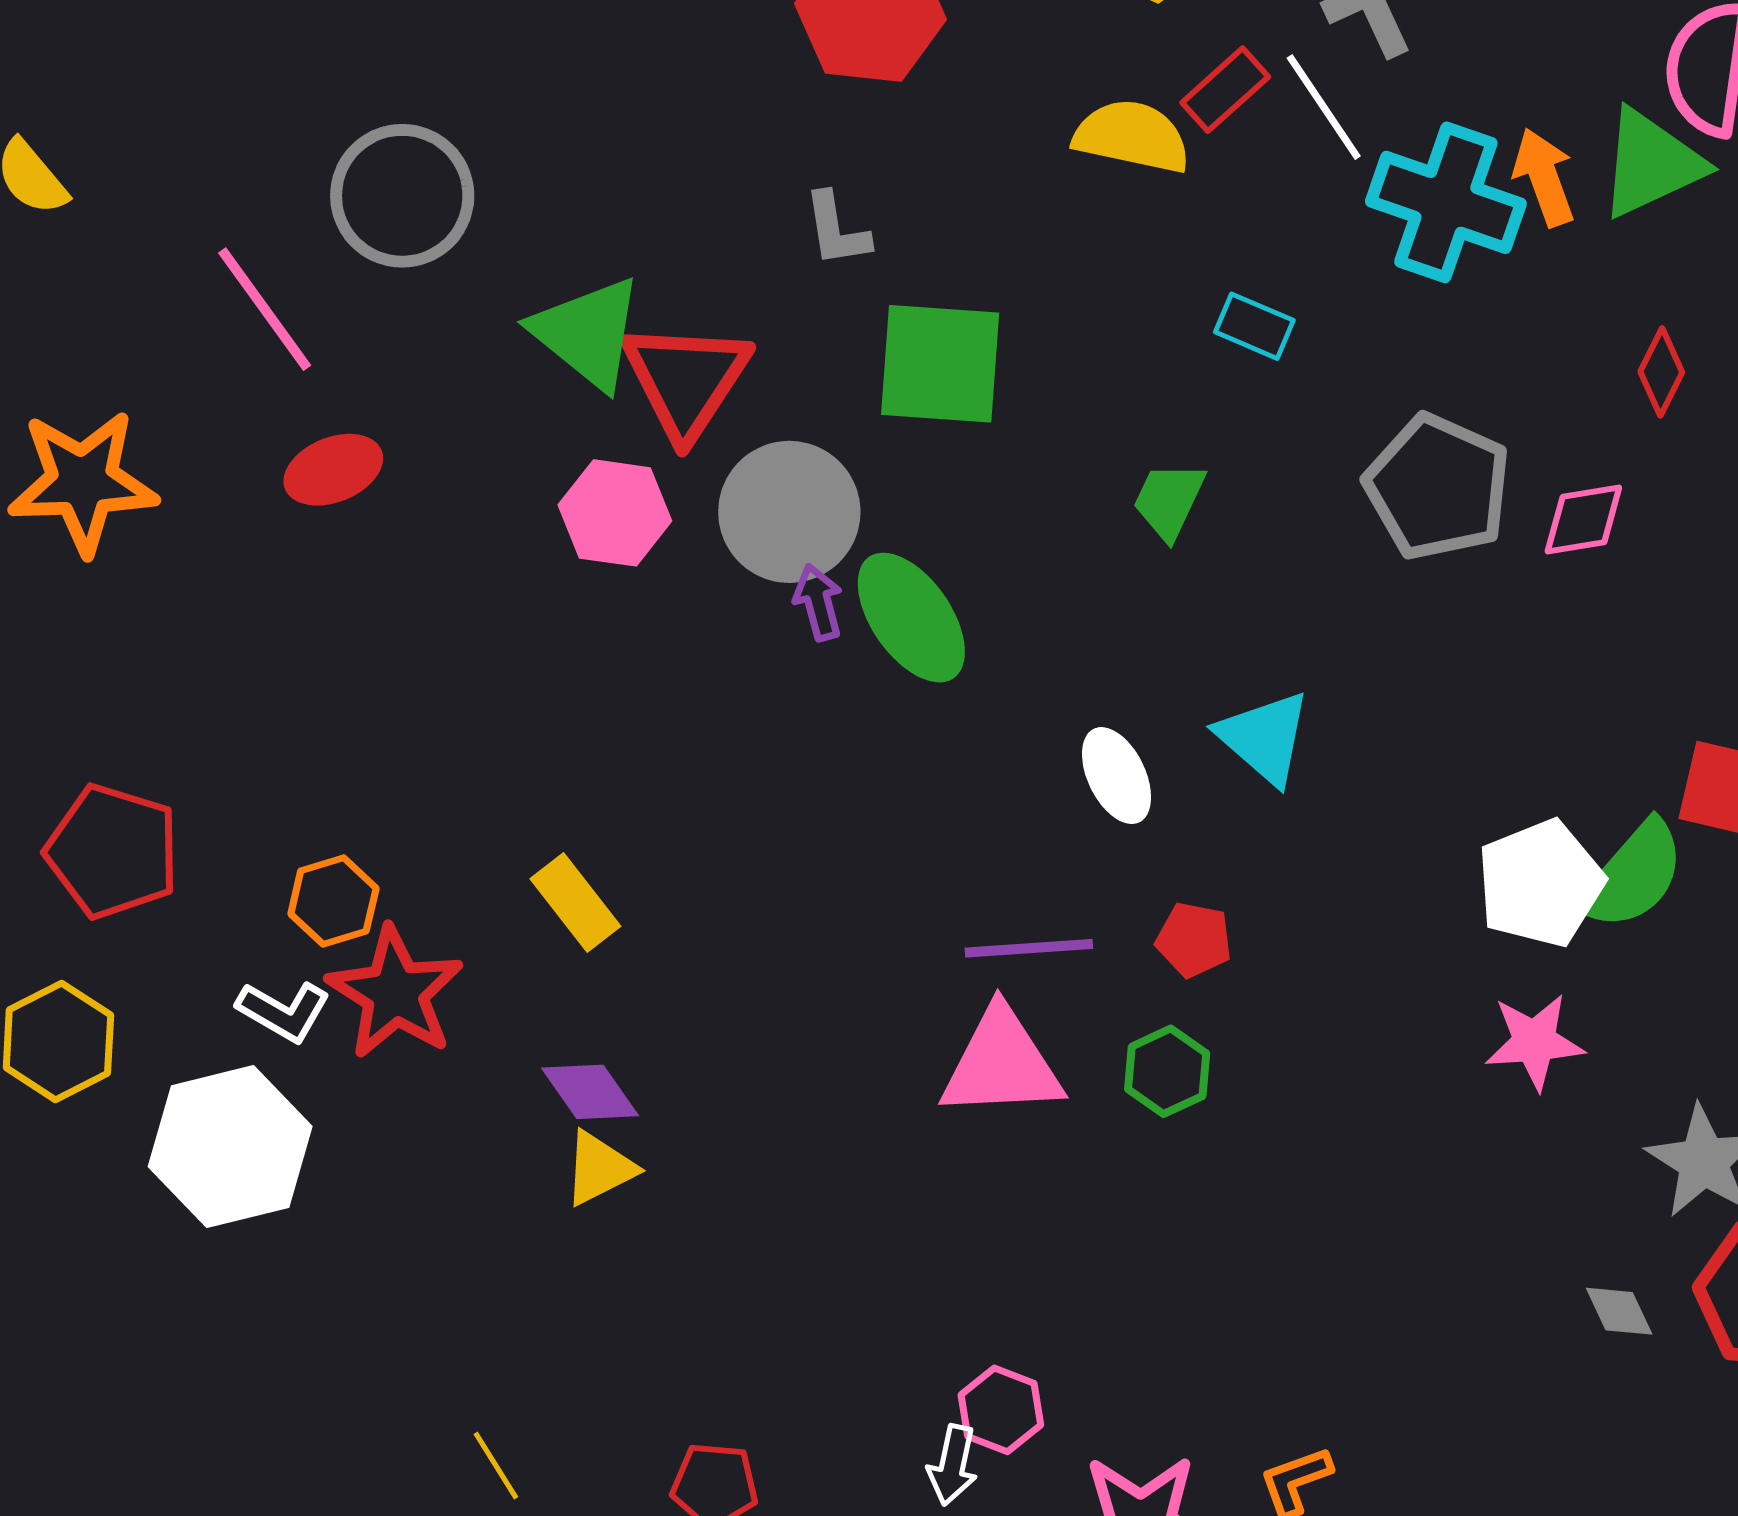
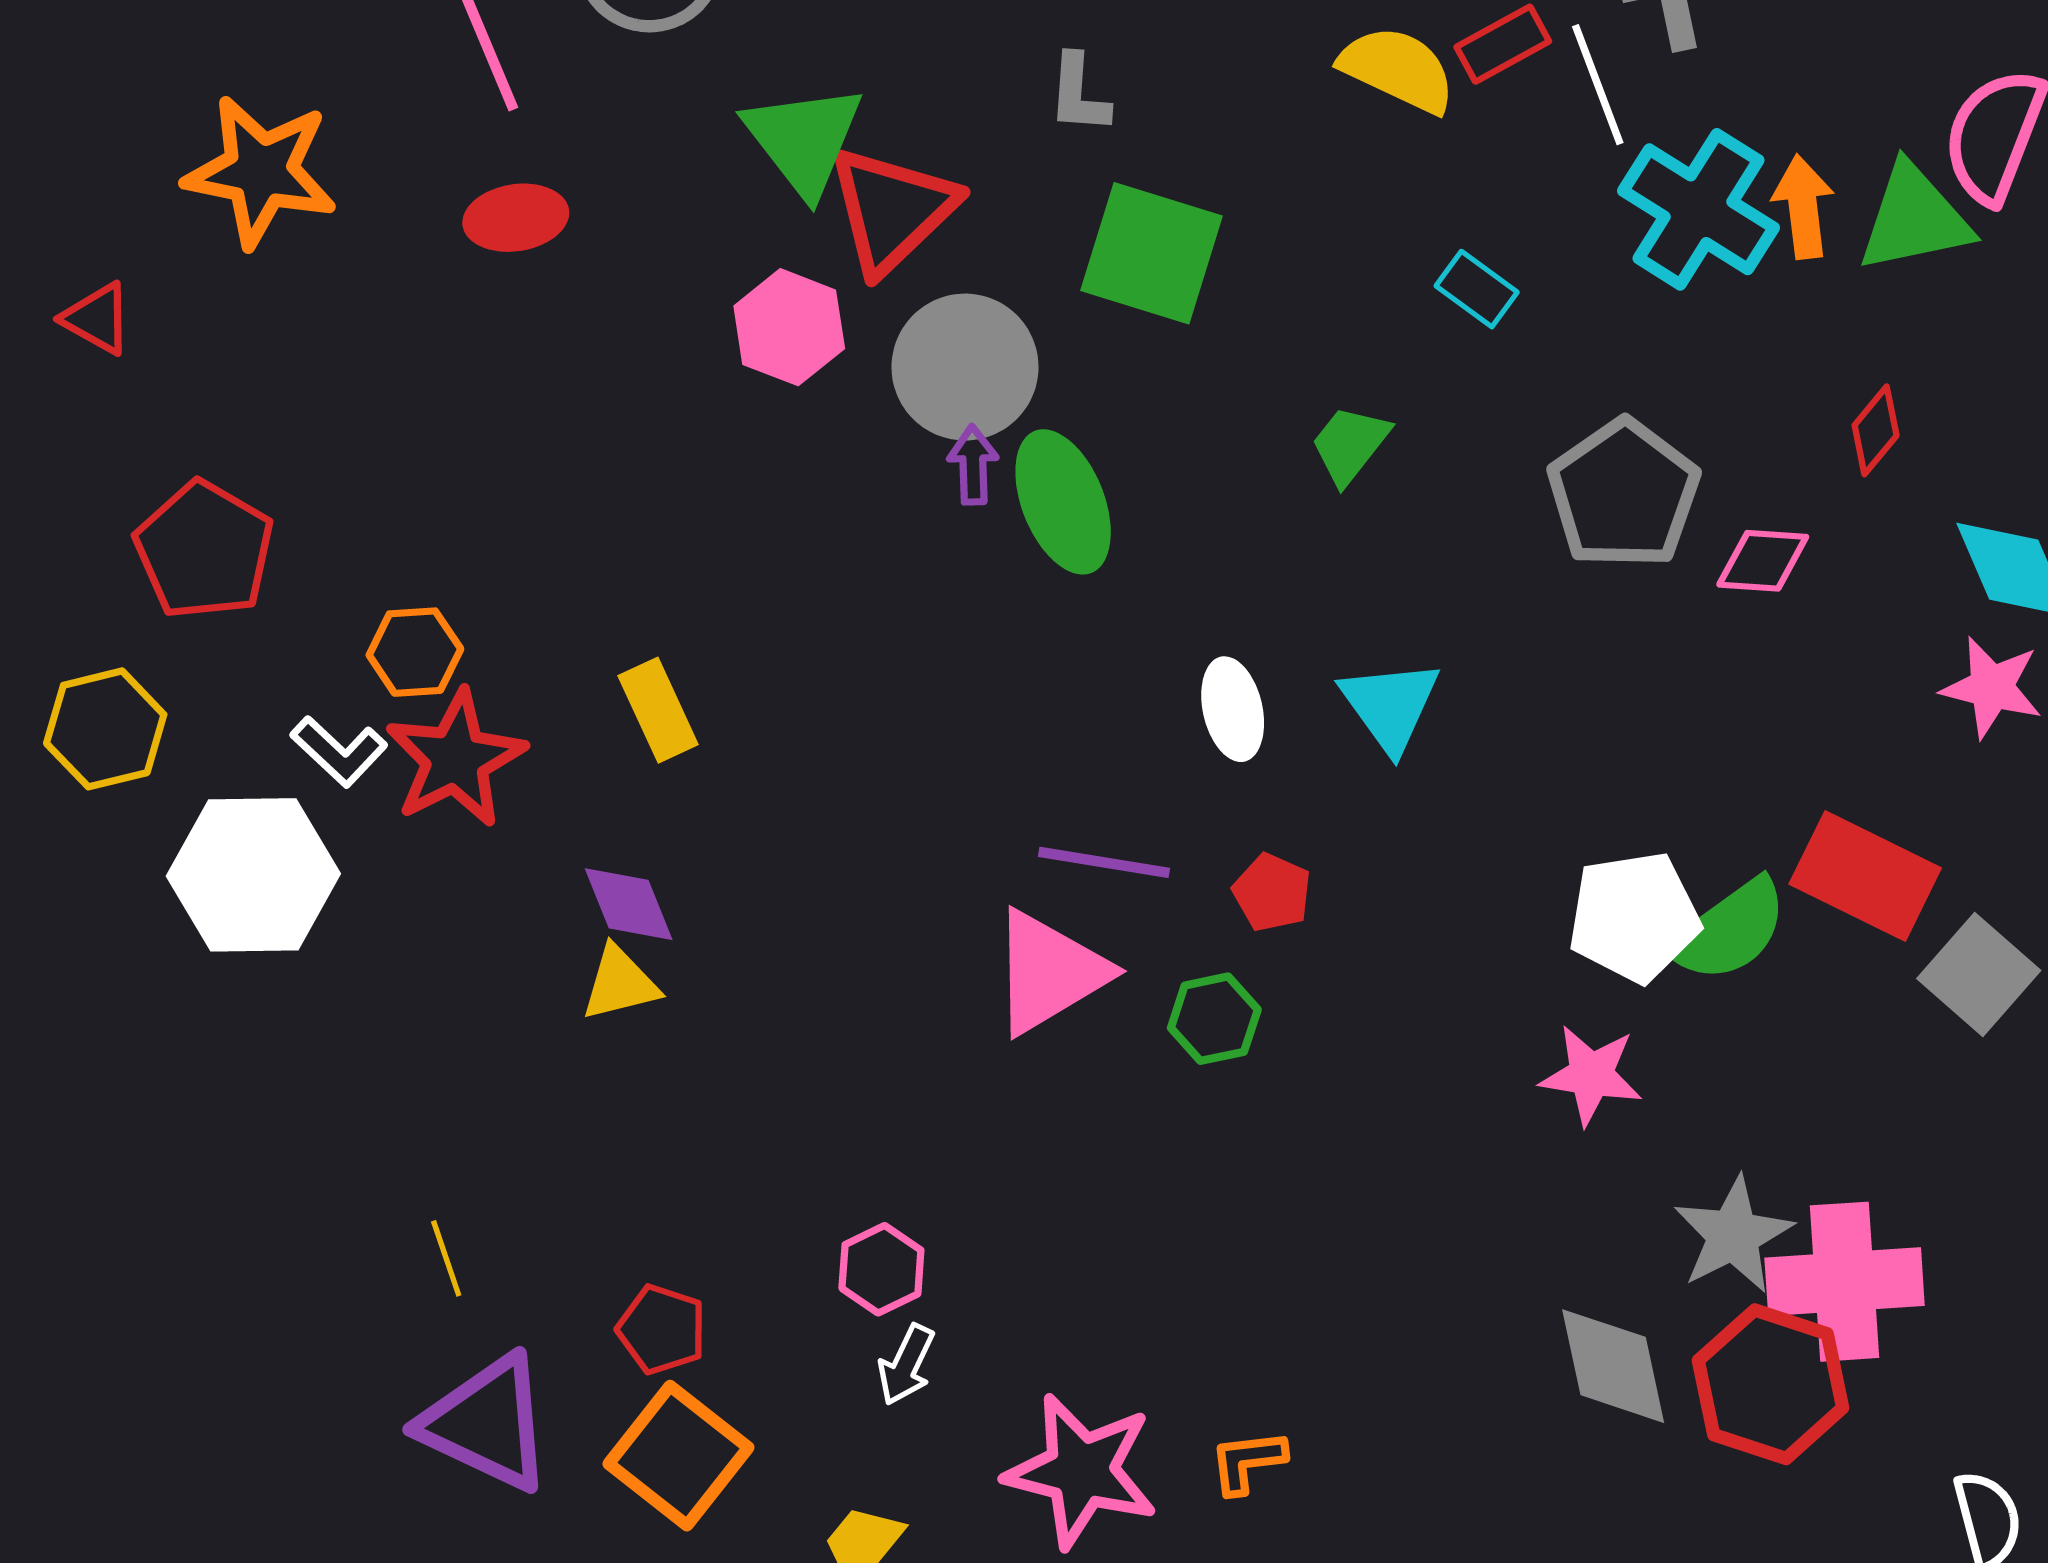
pink triangle: (1001, 1064) -> (1049, 972), turned -41
gray diamond: (1619, 1311) -> (1613, 1366), size x1.8
pink hexagon: (1001, 1410) -> (881, 1269), moved

